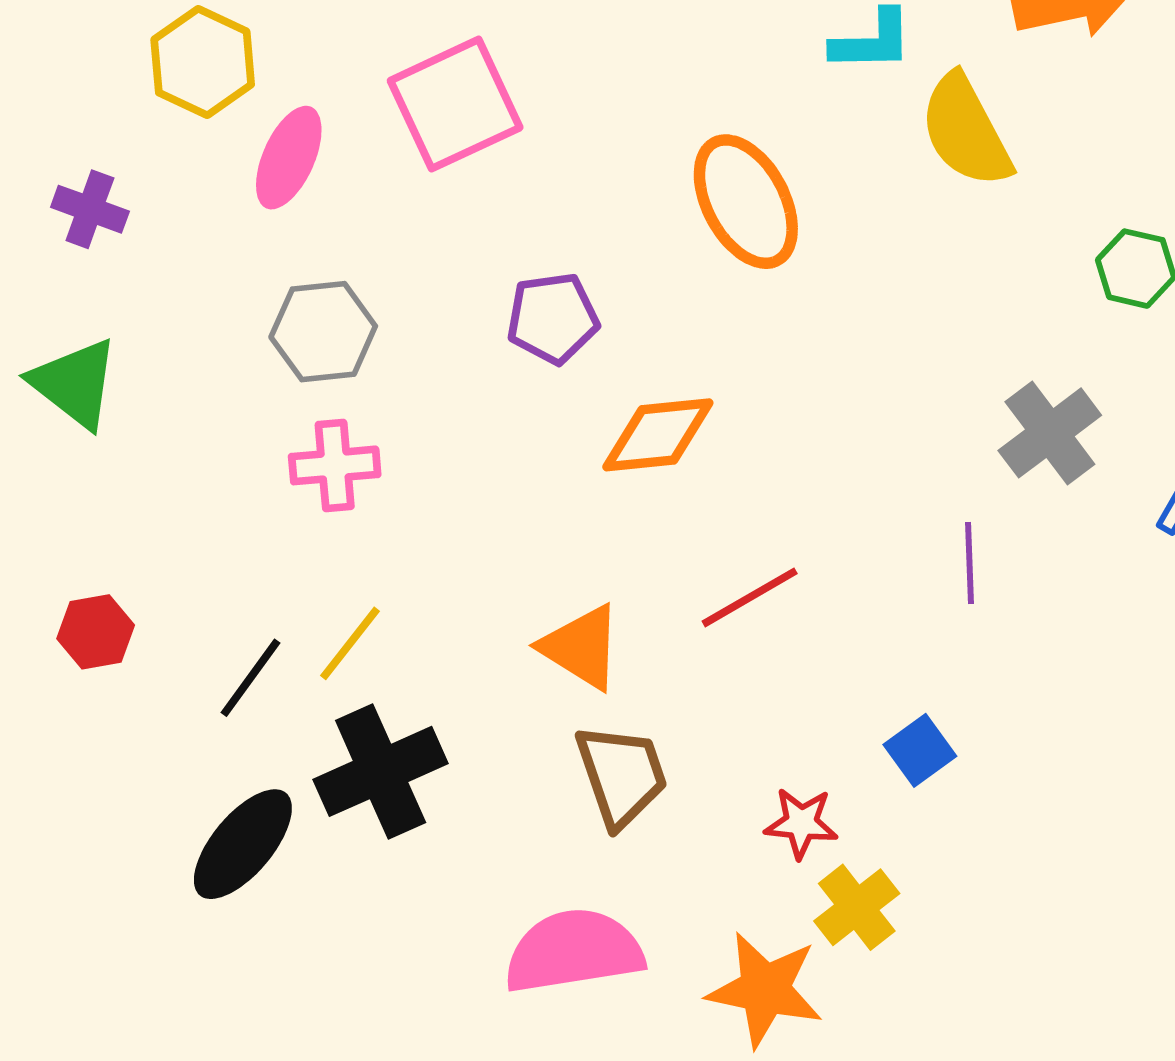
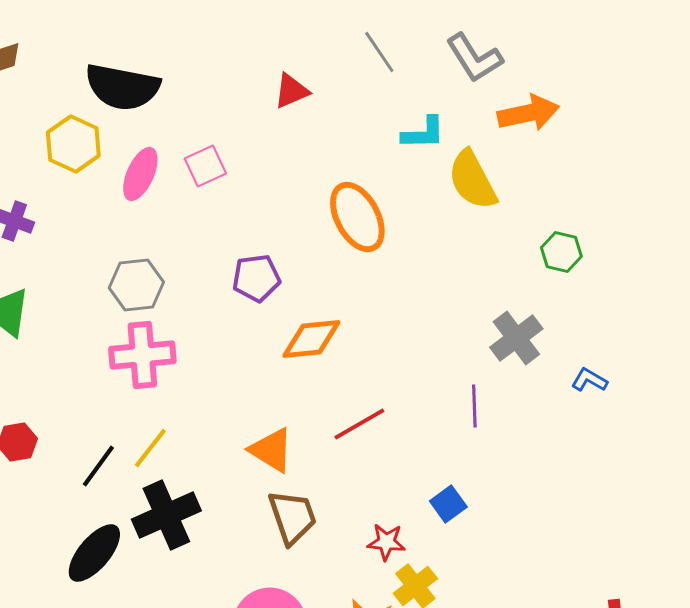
pink square: (455, 104) -> (205, 166), size x0.6
pink ellipse: (289, 158) -> (140, 174), moved
pink cross: (335, 465) -> (142, 355), size x1.4

